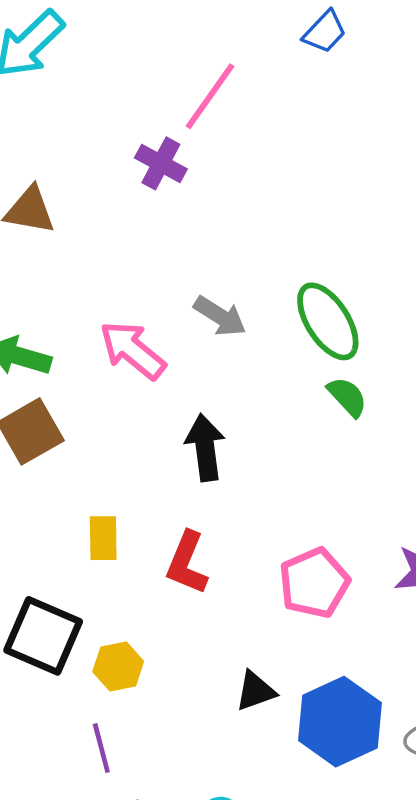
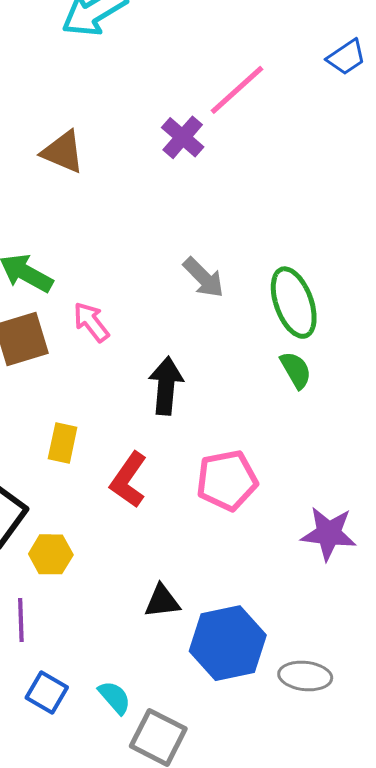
pink arrow: (133, 350) -> (91, 322), moved, size x0.7
pink pentagon: (314, 583) -> (227, 480), moved

